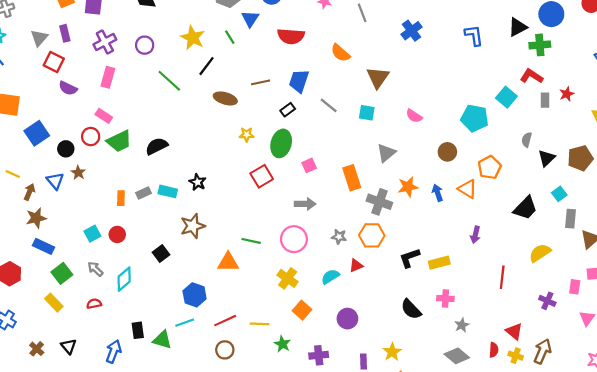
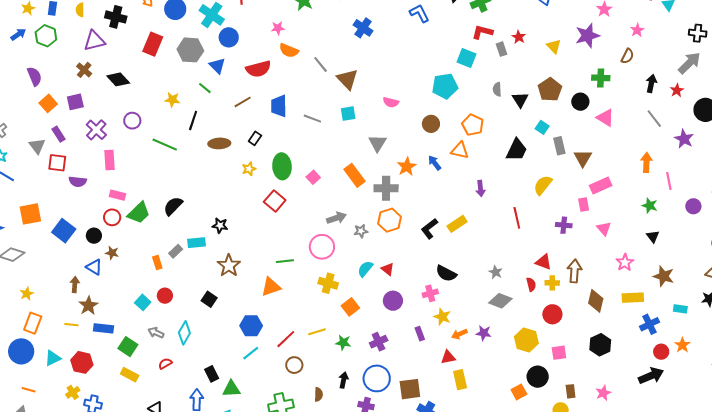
gray line: (362, 13) -> (321, 64), moved
yellow star: (193, 38) -> (172, 100), size x0.7
orange semicircle: (340, 53) -> (289, 51), moved
brown line: (261, 82) -> (243, 102), moved
black rectangle: (288, 110) -> (255, 138), moved
yellow line: (13, 174) -> (71, 325), moved
gray arrow: (305, 204) -> (336, 218), moved
red triangle: (356, 266) -> (388, 269), moved, turned -40
pink cross: (445, 299) -> (430, 293), moved
orange square: (302, 310) -> (350, 307), turned 30
green triangle: (162, 340) -> (231, 389), moved

